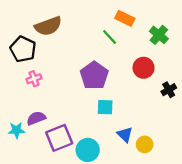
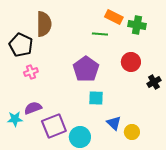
brown semicircle: (48, 26) -> (44, 24), turned -70
green cross: (159, 35) -> (137, 25), moved, turned -30
green line: (110, 37) -> (100, 34), turned -42

